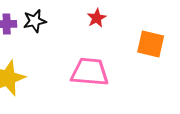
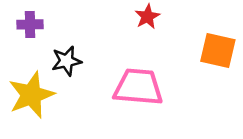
black star: (35, 21) -> (67, 61), moved

